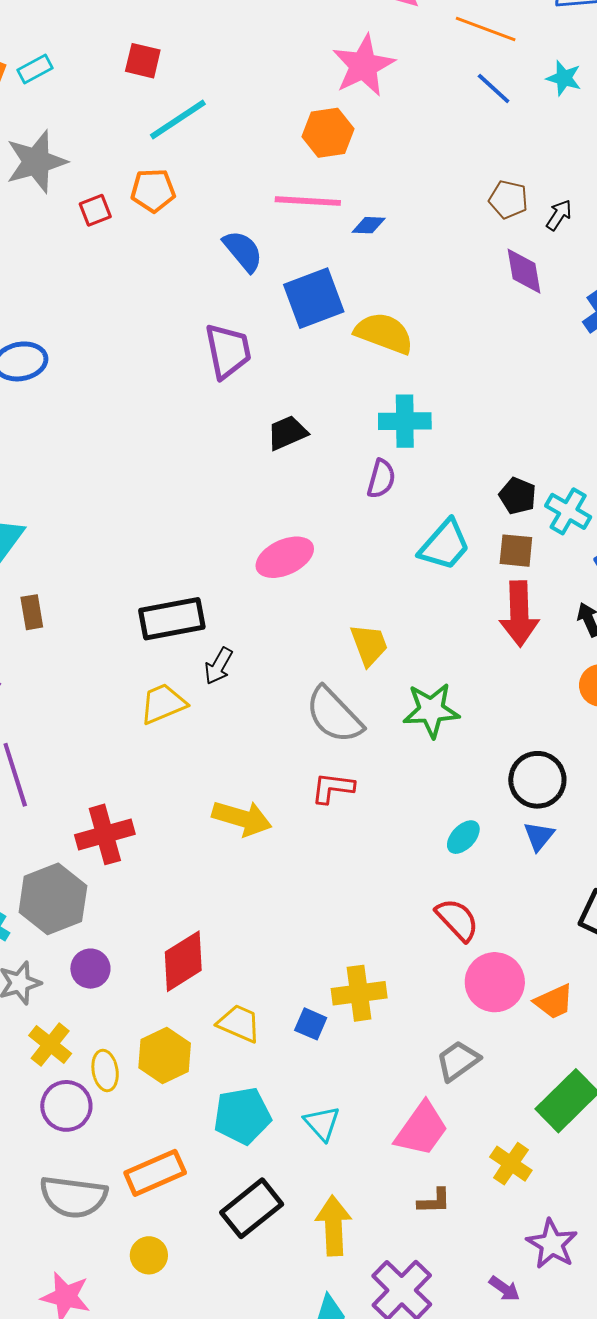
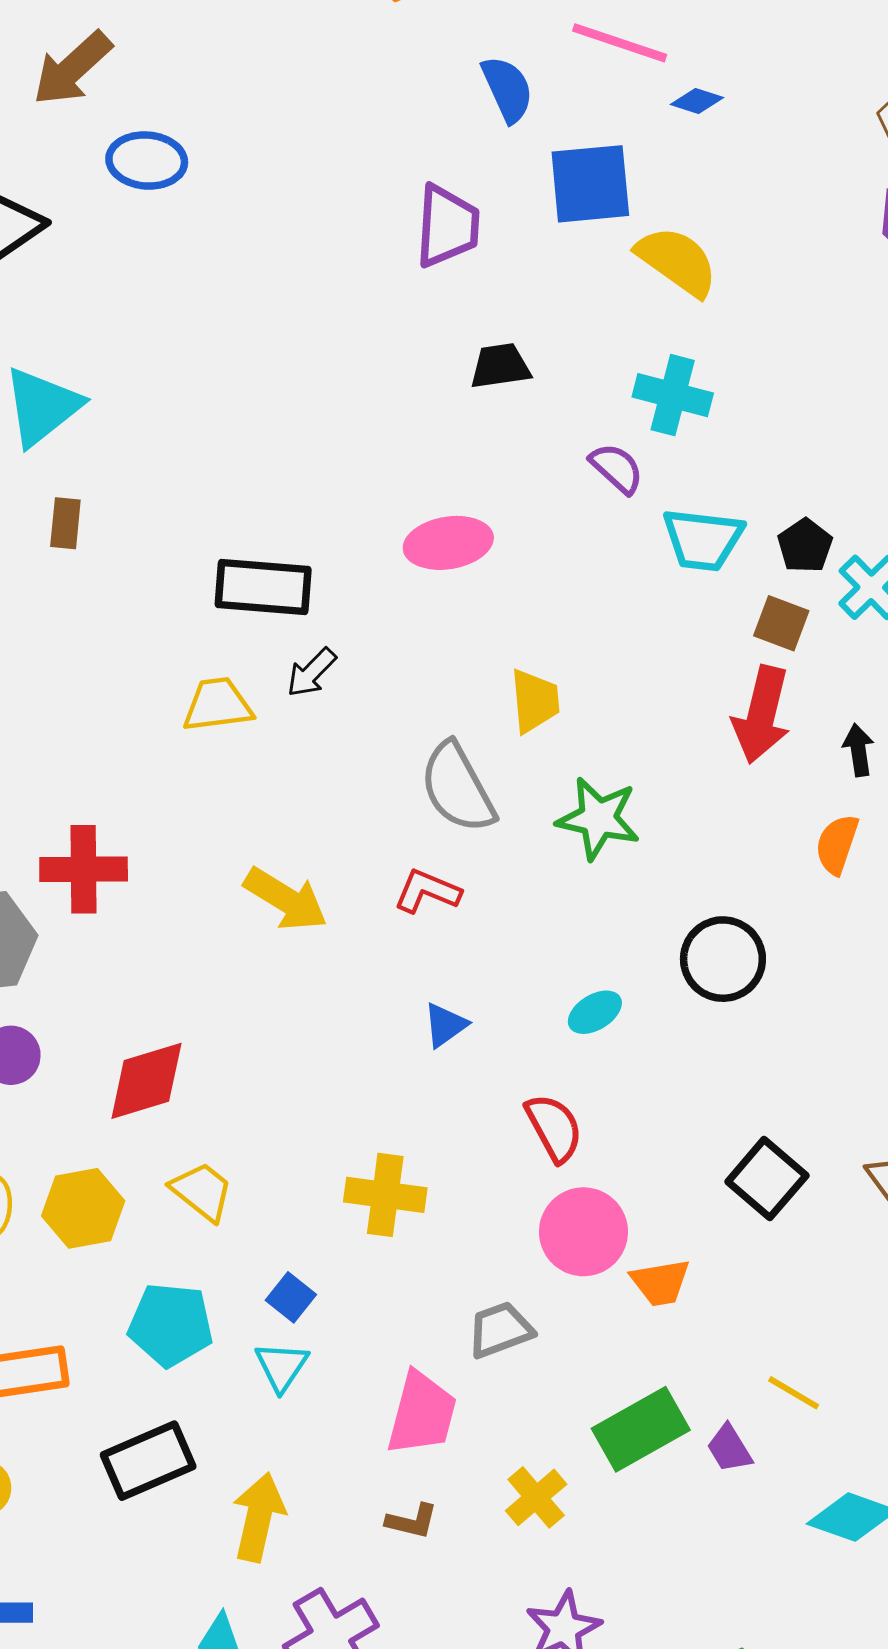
purple semicircle: (381, 479) -> (617, 468), turned -78
cyan trapezoid: (445, 545) -> (703, 540), moved, turned 40
blue triangle: (539, 836) -> (445, 1025), moved
blue square: (311, 1024) -> (291, 1297), moved
pink trapezoid: (422, 1129) -> (422, 1413), turned -36

